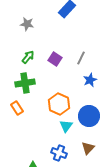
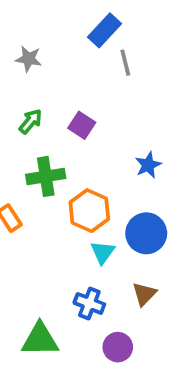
gray line: (81, 58) -> (125, 63), moved, turned -40
green cross: (25, 83) -> (46, 176), moved

